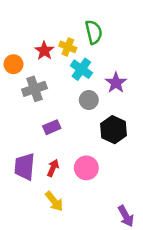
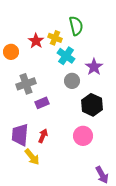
gray cross: (34, 89) -> (26, 84), moved
pink circle: (86, 168) -> (83, 136), moved
yellow arrow: (54, 201) -> (32, 157), moved

